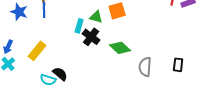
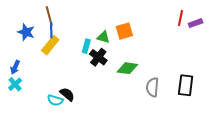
green diamond: (120, 48) -> (127, 68), turned -35
yellow rectangle: (37, 51) -> (50, 45), moved
black rectangle: (178, 65) -> (186, 85), size x1.5

